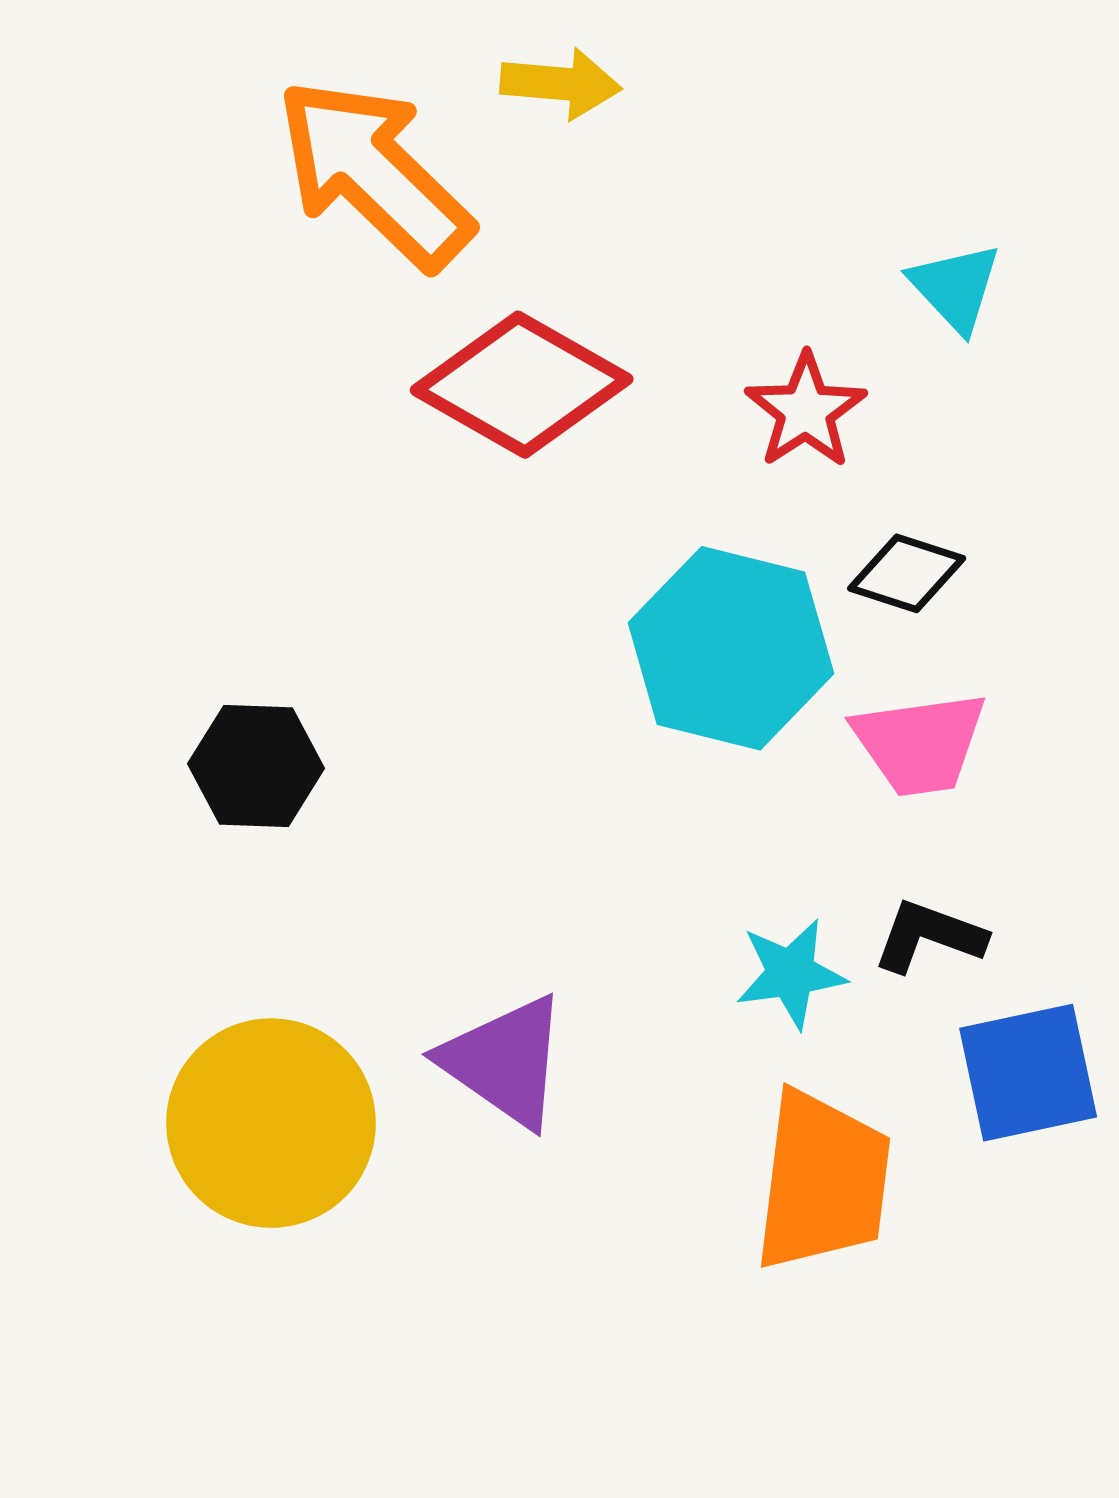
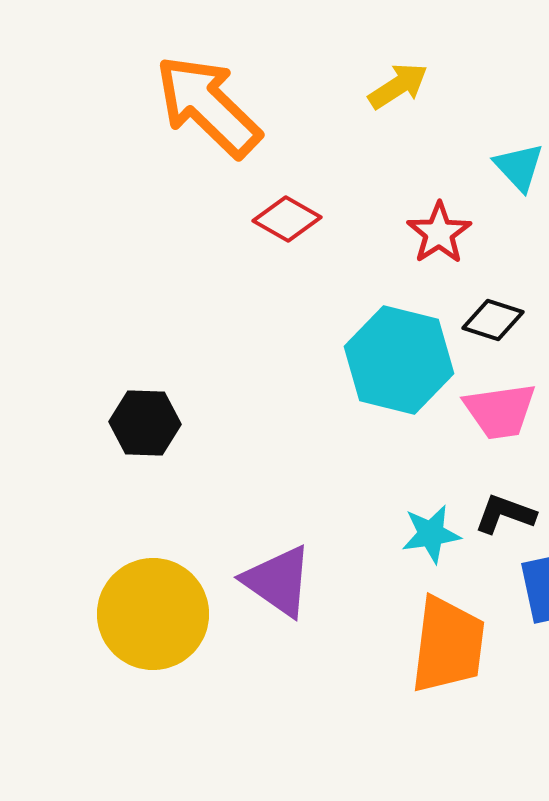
yellow arrow: (561, 84) -> (398, 86), moved, turned -38
red diamond: (522, 385) -> (287, 219), size x0.6

